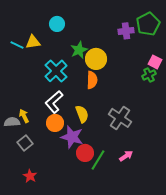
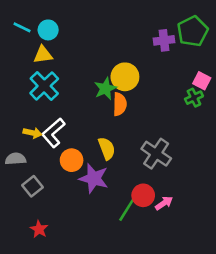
cyan circle: (57, 24) -> (48, 30), moved
cyan line: (17, 45) -> (22, 27), moved
green star: (79, 50) -> (105, 89), moved
cyan cross: (56, 71) -> (44, 86), moved
white L-shape: (54, 102) -> (53, 133), moved
yellow arrow: (24, 116) -> (32, 133), moved, turned 128
red circle: (85, 153) -> (143, 195), moved

